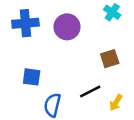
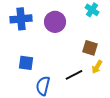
brown square: (110, 59) -> (90, 48), turned 35
yellow arrow: (116, 103) -> (97, 67), moved

